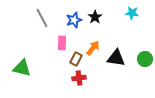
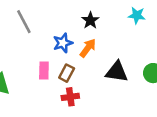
blue star: (74, 20) -> (63, 43), moved
pink rectangle: (62, 43) -> (44, 71), moved
orange arrow: (93, 48) -> (88, 48), moved

